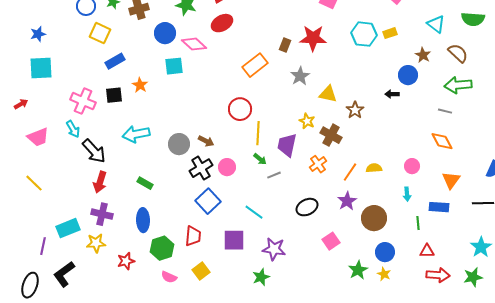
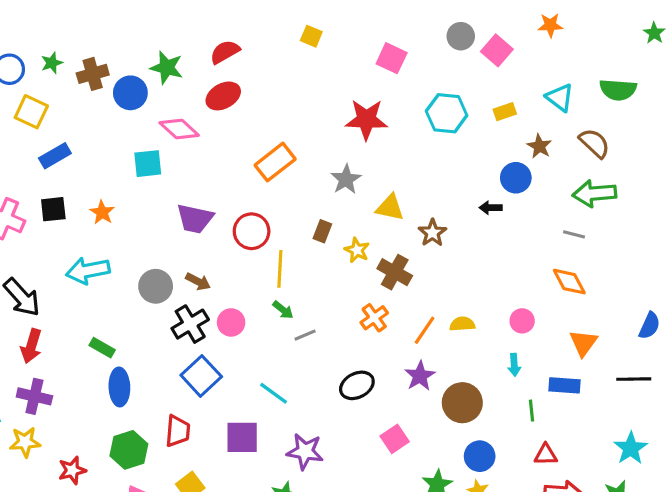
blue circle: (165, 33) -> (130, 93), moved
yellow rectangle: (390, 33) -> (505, 112), moved
brown rectangle: (285, 45) -> (322, 231), moved
orange star: (140, 85) -> (102, 212), moved
purple trapezoid: (287, 145) -> (195, 219), moved, turned -90
blue ellipse: (143, 220) -> (119, 387), moved

